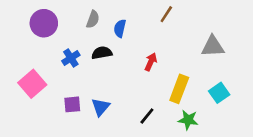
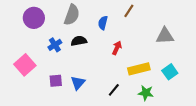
gray semicircle: (93, 19) -> (72, 15), size x1.5
blue semicircle: (120, 28) -> (103, 23), moved
yellow rectangle: (179, 89) -> (139, 69), turned 55

